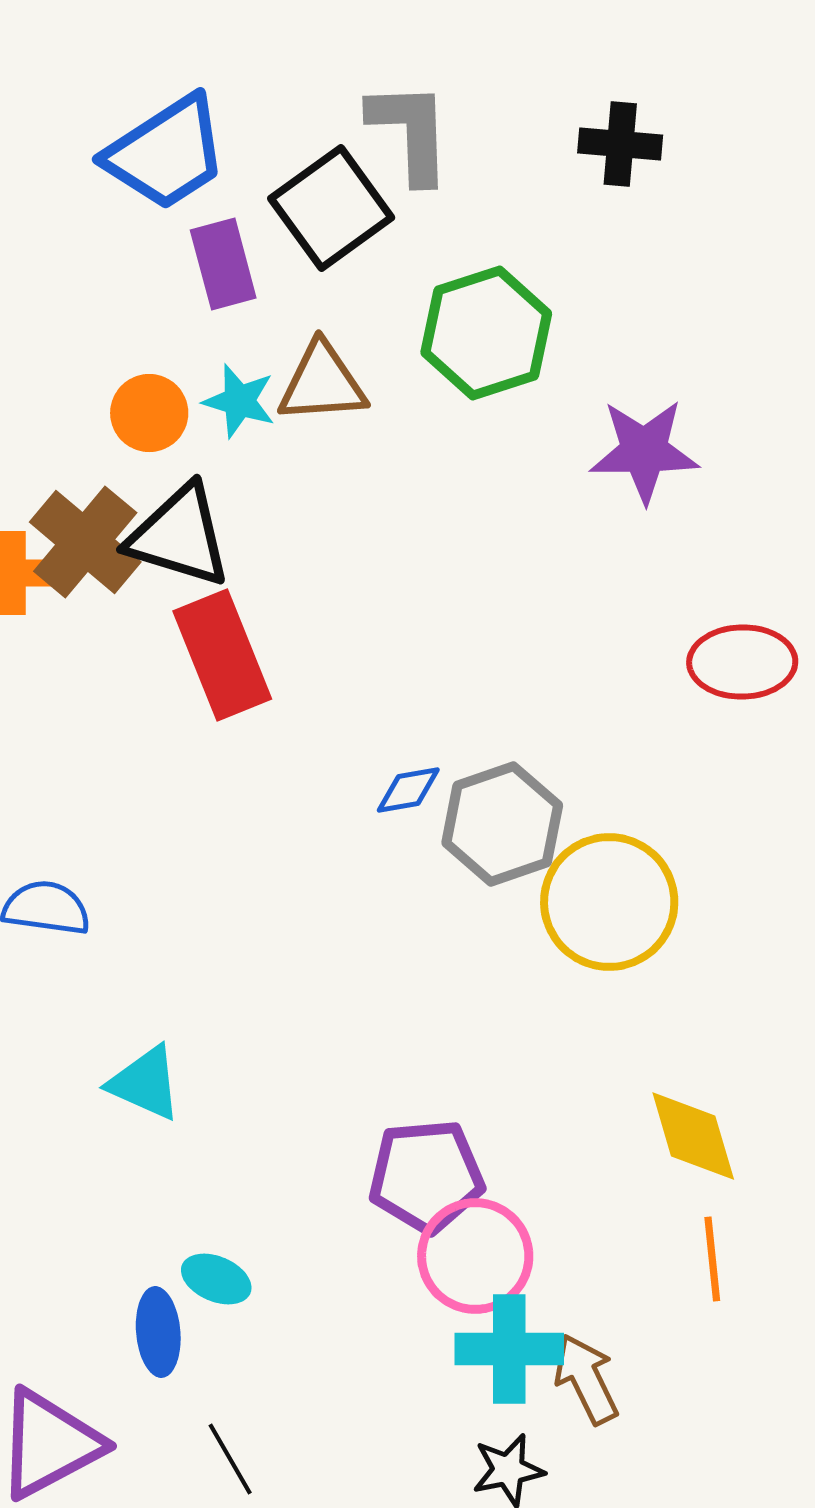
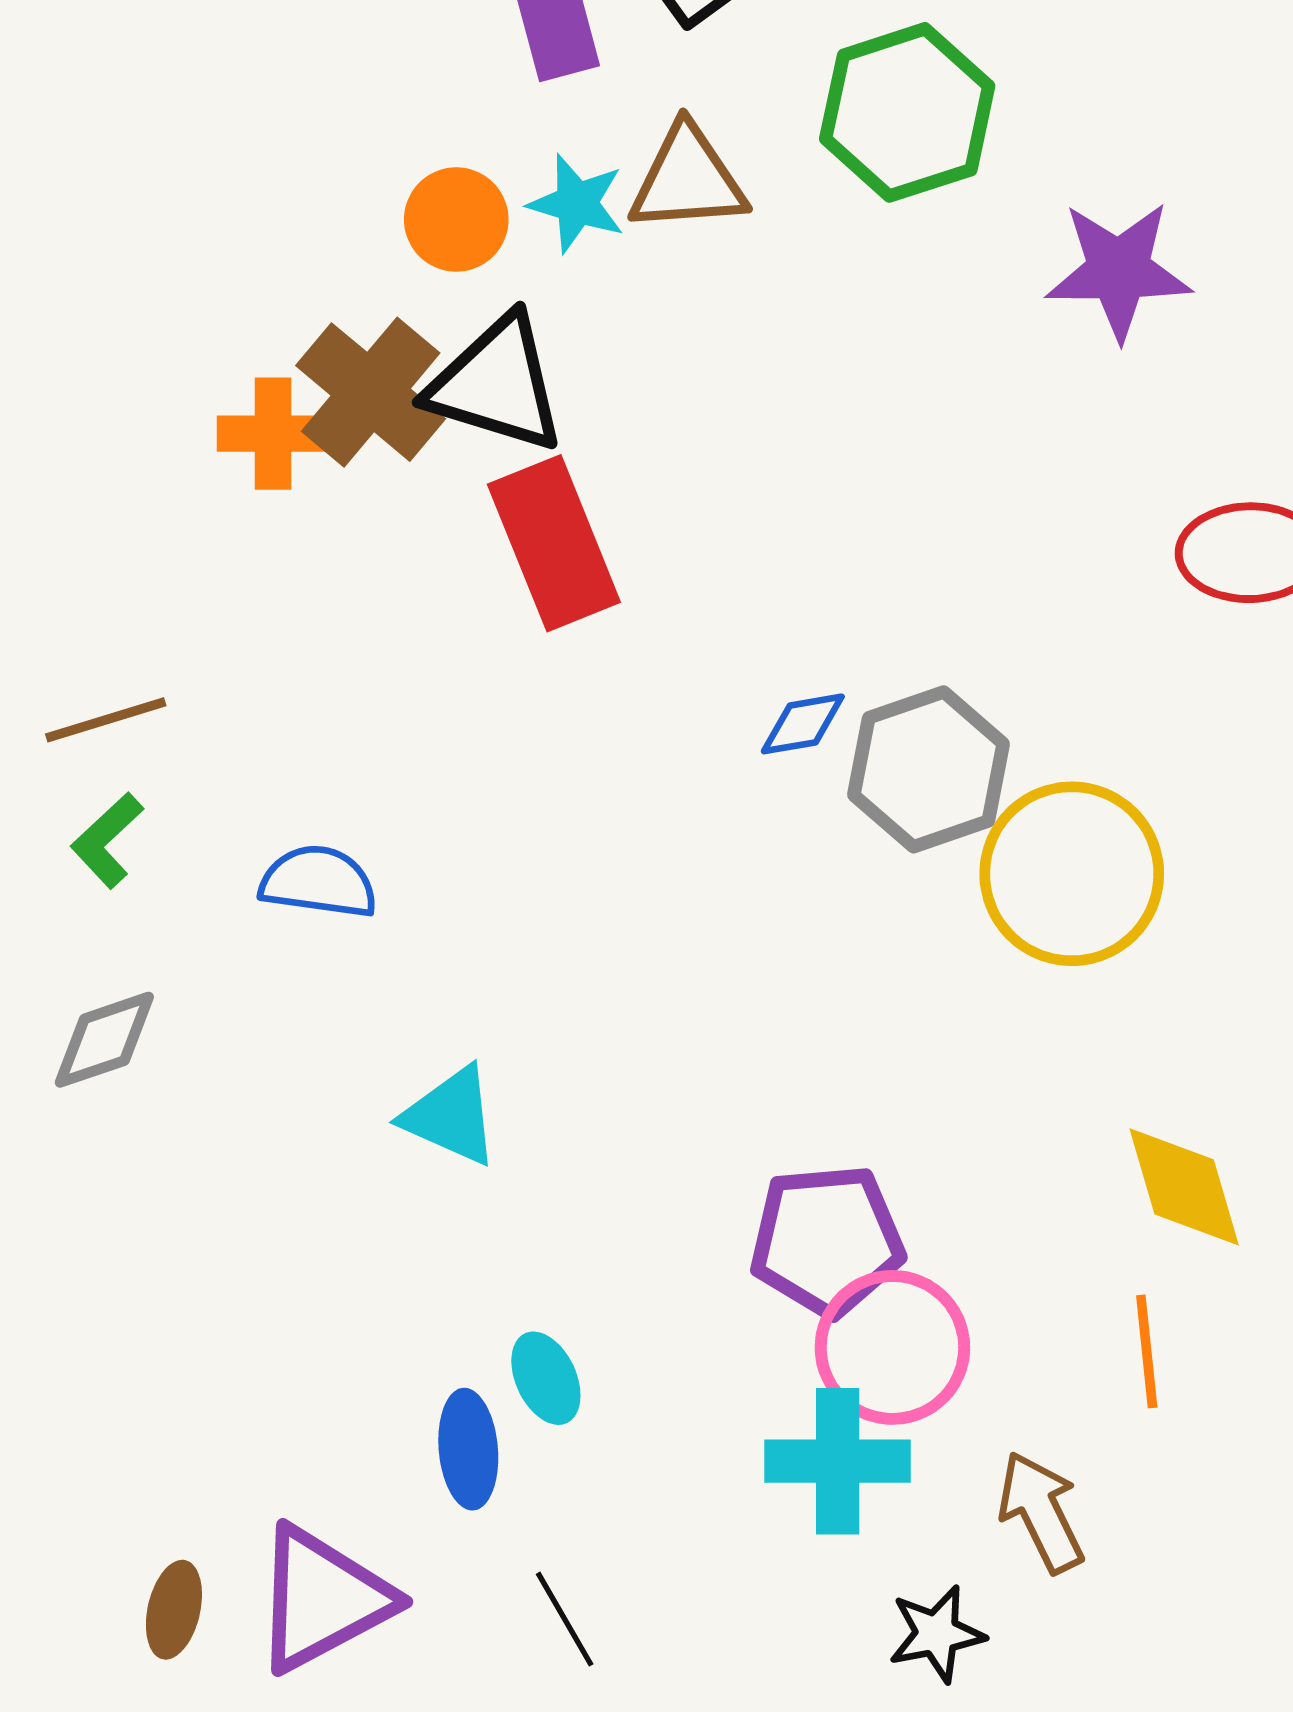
orange line: (712, 1259) -> (1147, 1351), moved
cyan ellipse: (216, 1279) -> (546, 1378), turned 42
cyan cross: (509, 1349) -> (838, 1461), moved

